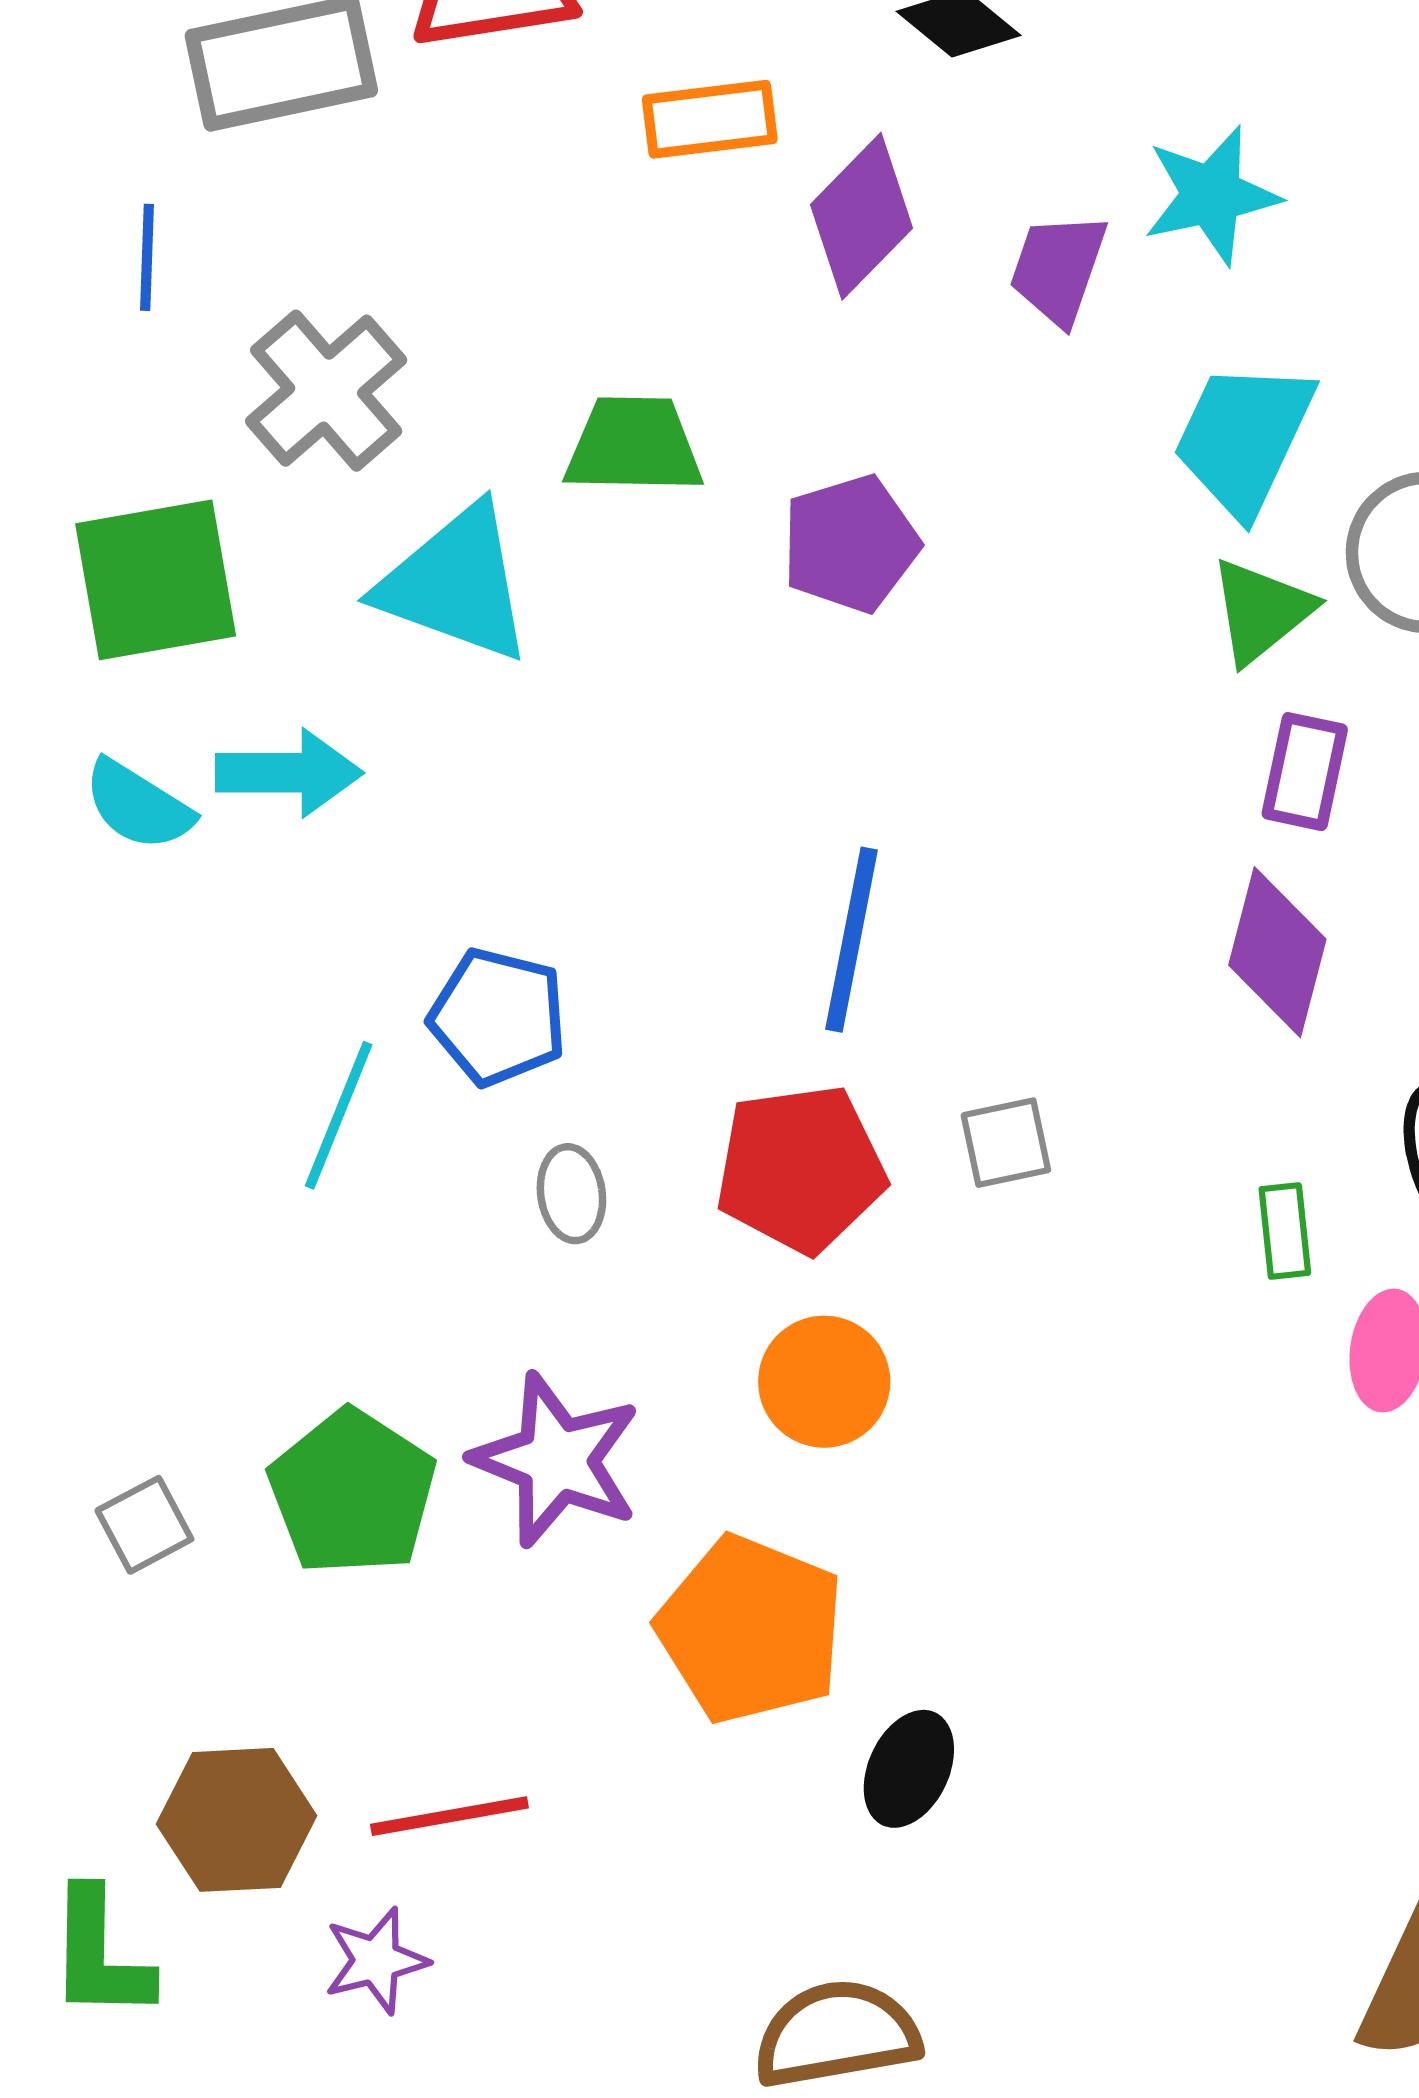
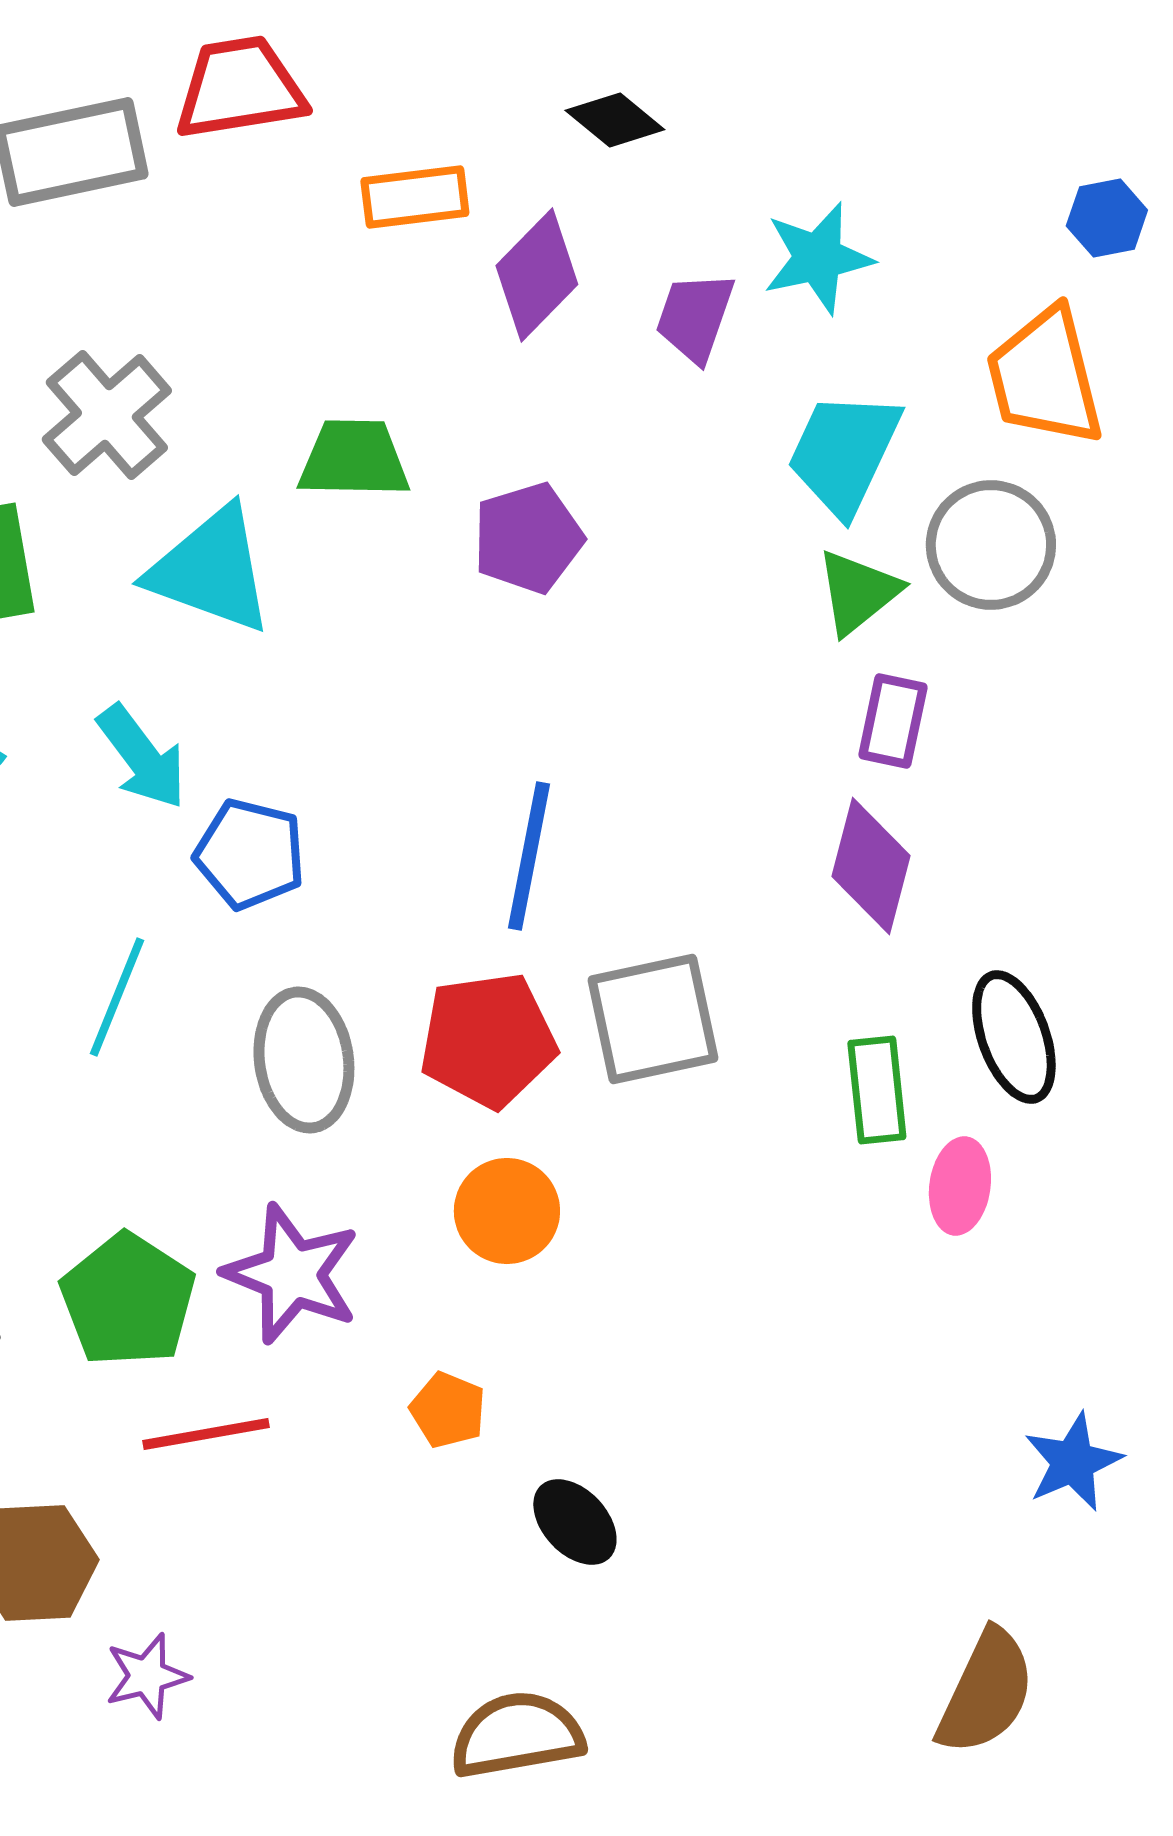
cyan arrow: (289, 773) -> (142, 757), moved, turned 53
blue pentagon: (498, 1017) -> (250, 854), moved
gray square: (1006, 1143) -> (653, 1019), size x1.8
gray ellipse: (571, 1194) -> (304, 1060), size x1.8
green rectangle: (1285, 1231) -> (877, 1090), size x1.4
orange pentagon: (751, 1629) -> (448, 1410), size x0.5
black ellipse: (909, 1769) -> (575, 1522), turned -68
red line: (449, 1816) -> (206, 1434), moved

